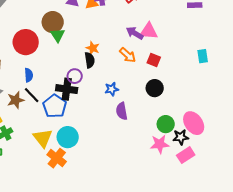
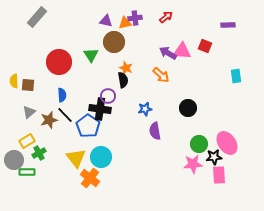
brown circle: (53, 22) -> (114, 42), moved
red square: (154, 60) -> (205, 46), moved
pink rectangle: (186, 155) -> (219, 175), turned -60

